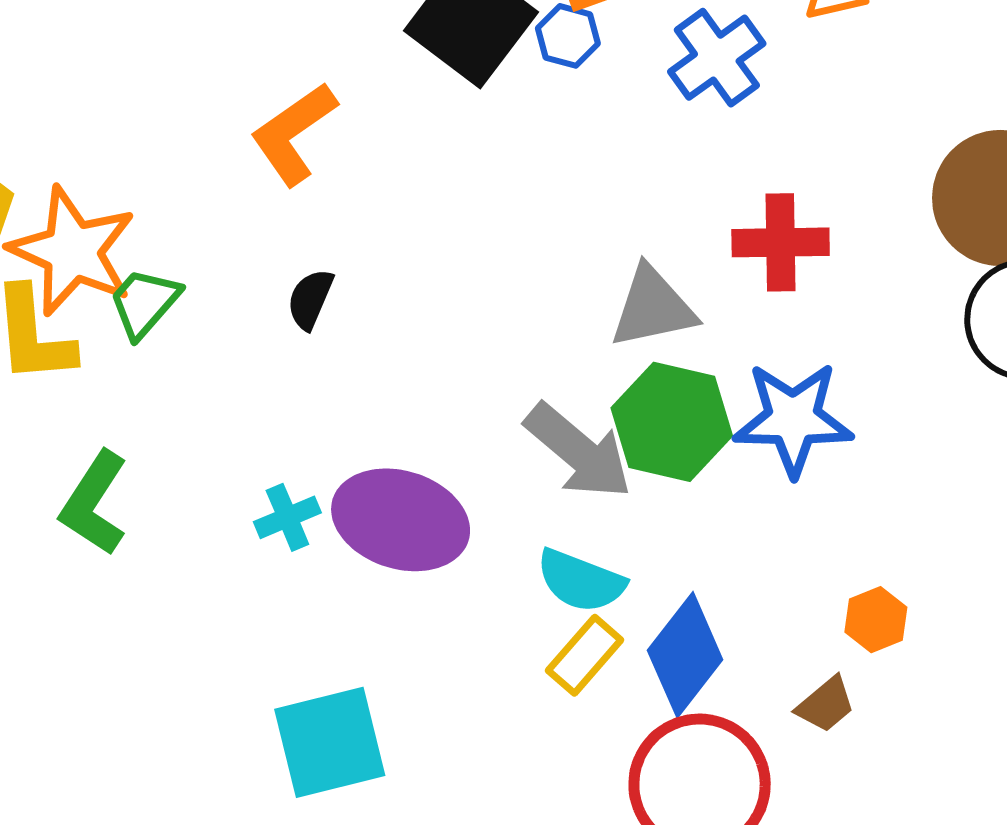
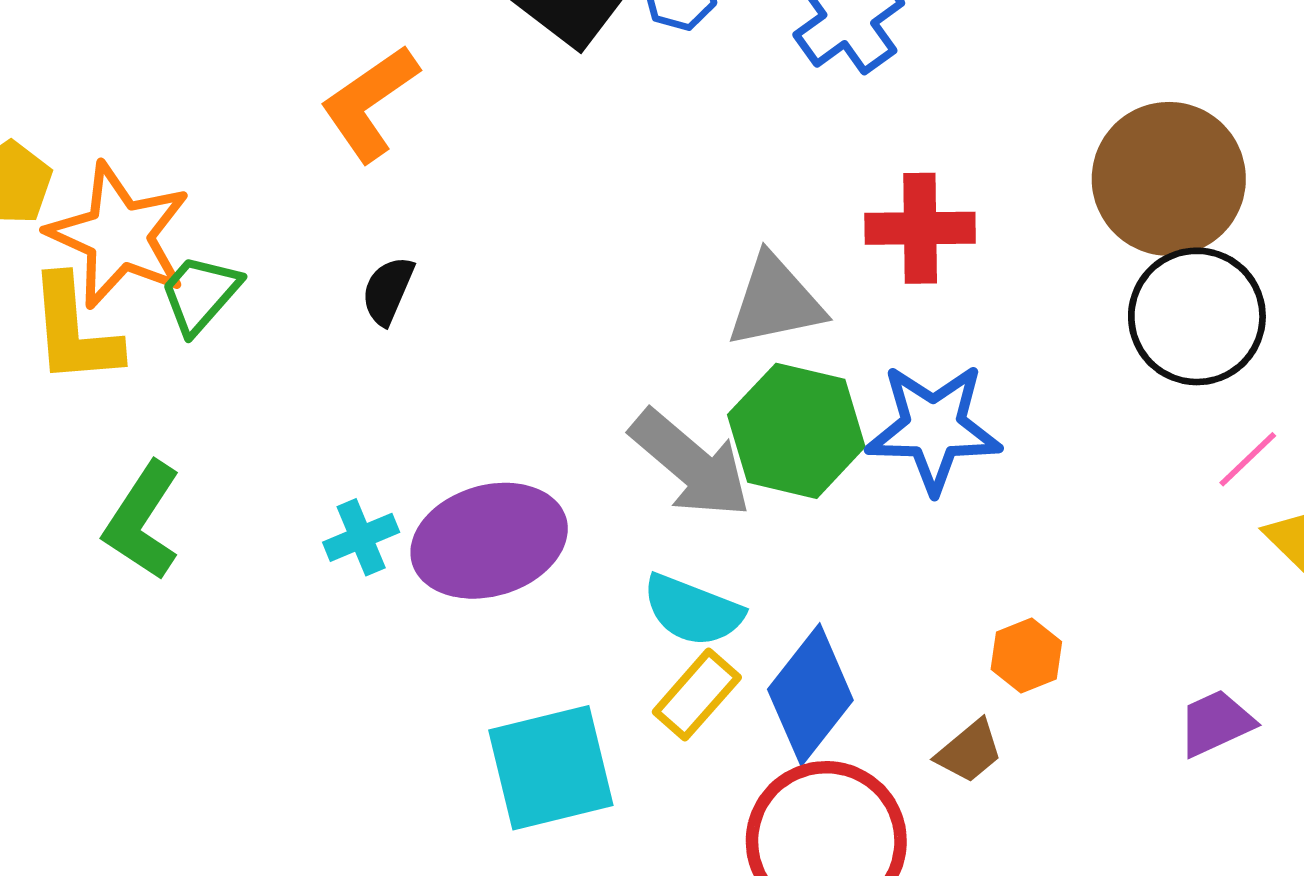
purple ellipse: (401, 520) -> (489, 541), turned -34
cyan square: (330, 742) -> (551, 768), moved

